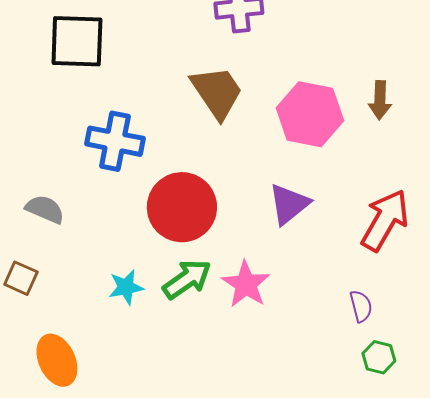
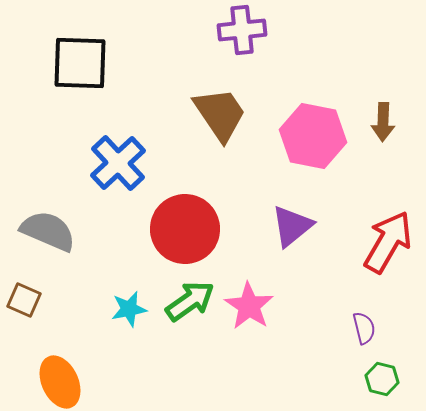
blue cross: (115, 141) -> (118, 163), turned 36
gray semicircle: (45, 209) -> (48, 231), size x1.4

